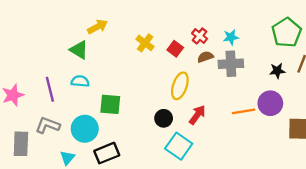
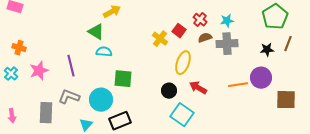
yellow cross: (145, 43) -> (160, 39), moved
cyan semicircle: (80, 81) -> (104, 52), moved
red arrow: (197, 115) -> (198, 88), turned -96

